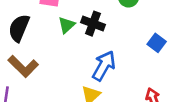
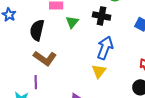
black cross: (93, 24) -> (102, 16), moved

